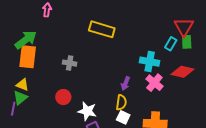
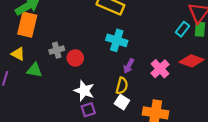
cyan cross: (150, 62) -> (117, 40), moved
gray cross: (70, 63) -> (57, 50), moved, turned -32
red circle: (63, 97) -> (75, 58), moved
green triangle: (20, 98) -> (34, 70), moved, turned 42

